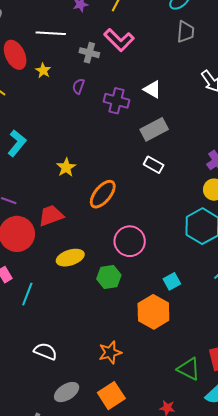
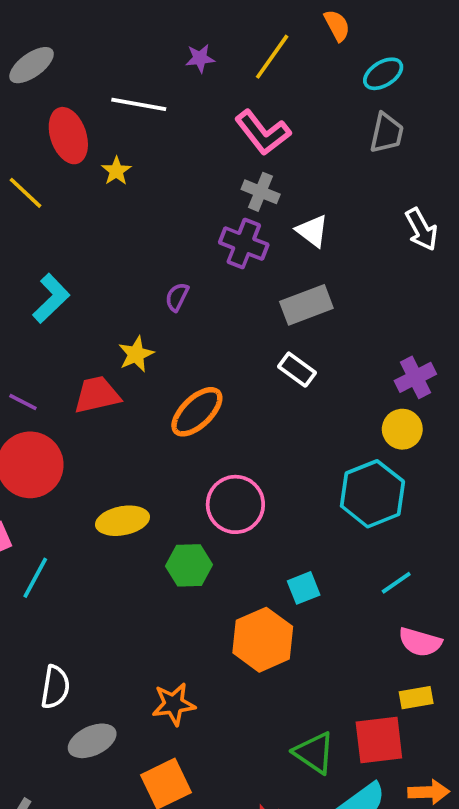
gray cross: (89, 53) -> (261, 192), moved
purple semicircle: (78, 86) -> (177, 297), moved
red trapezoid: (51, 216) -> (97, 395), moved
white semicircle: (45, 351) -> (55, 687), turned 70
gray ellipse: (67, 392) -> (92, 741), moved

